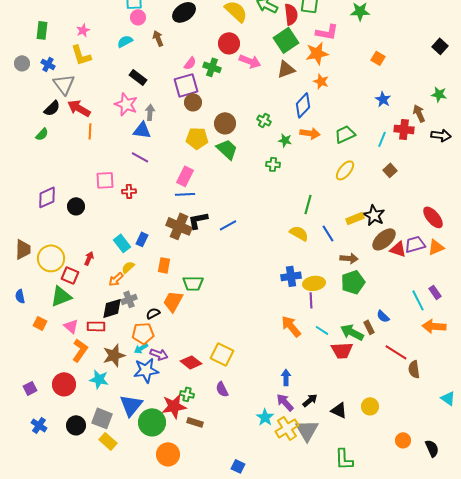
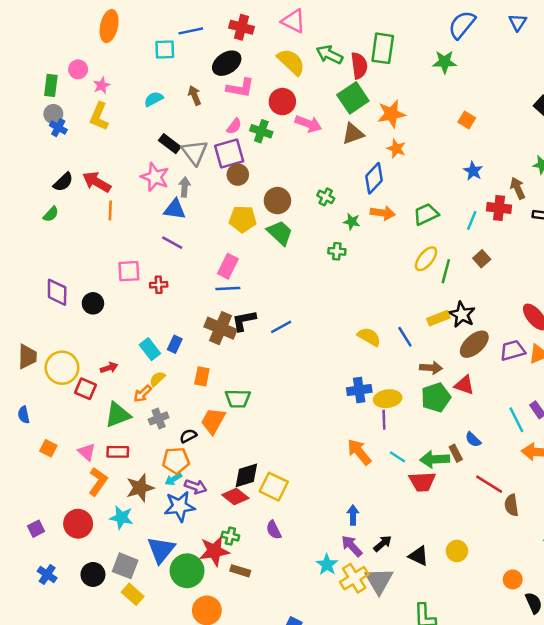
pink circle: (138, 17) -> (78, 69), moved
pink L-shape: (327, 32) -> (240, 88), moved
yellow L-shape: (81, 55) -> (99, 116), turned 40
gray circle: (22, 63) -> (53, 114), moved
gray triangle: (64, 84) -> (194, 152), moved
purple diamond: (47, 197) -> (57, 292), turned -65
green line: (308, 204) -> (446, 271), moved
red triangle: (398, 249) -> (464, 385), moved
red arrow: (89, 258) -> (109, 368), turned 48
green triangle: (61, 296) -> (118, 415), moved
black diamond: (112, 308) -> (246, 475), moved
green arrow: (352, 332) -> (435, 459), turned -30
orange circle: (403, 440) -> (513, 579), moved

